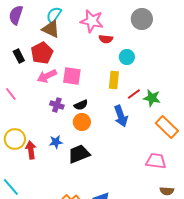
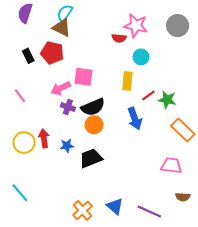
gray circle: (142, 19) -> (178, 26), moved
pink star: (92, 21) -> (136, 26), moved
red pentagon: (42, 53) -> (52, 53), turned -30
pink arrow: (47, 76) -> (61, 88), moved
black semicircle: (81, 105) -> (93, 107), size x1.6
red arrow: (31, 150) -> (44, 138), moved

